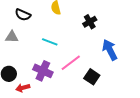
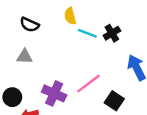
gray triangle: (12, 37) -> (25, 57), moved
cyan line: (50, 42) -> (87, 33), moved

